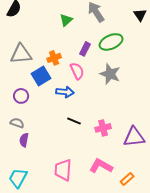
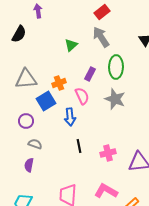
green ellipse: (111, 42) -> (116, 67), turned -65
blue arrow: (65, 92) -> (70, 117), turned 78
black line: (74, 121) -> (79, 146), turned 56
gray semicircle: (17, 123) -> (35, 144), moved

